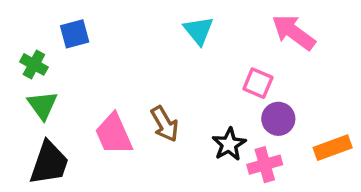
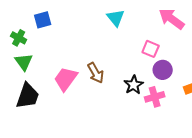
pink trapezoid: (114, 134) -> (66, 79), turned 60

